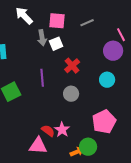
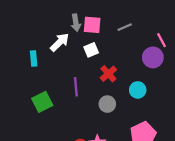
white arrow: (24, 16) -> (60, 42), moved, turned 90
gray arrow: (42, 38) -> (76, 23), moved
cyan circle: (107, 80) -> (138, 90), moved

